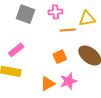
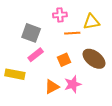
gray square: (26, 14) -> (31, 33), moved
pink rectangle: (16, 50) -> (36, 55), moved

